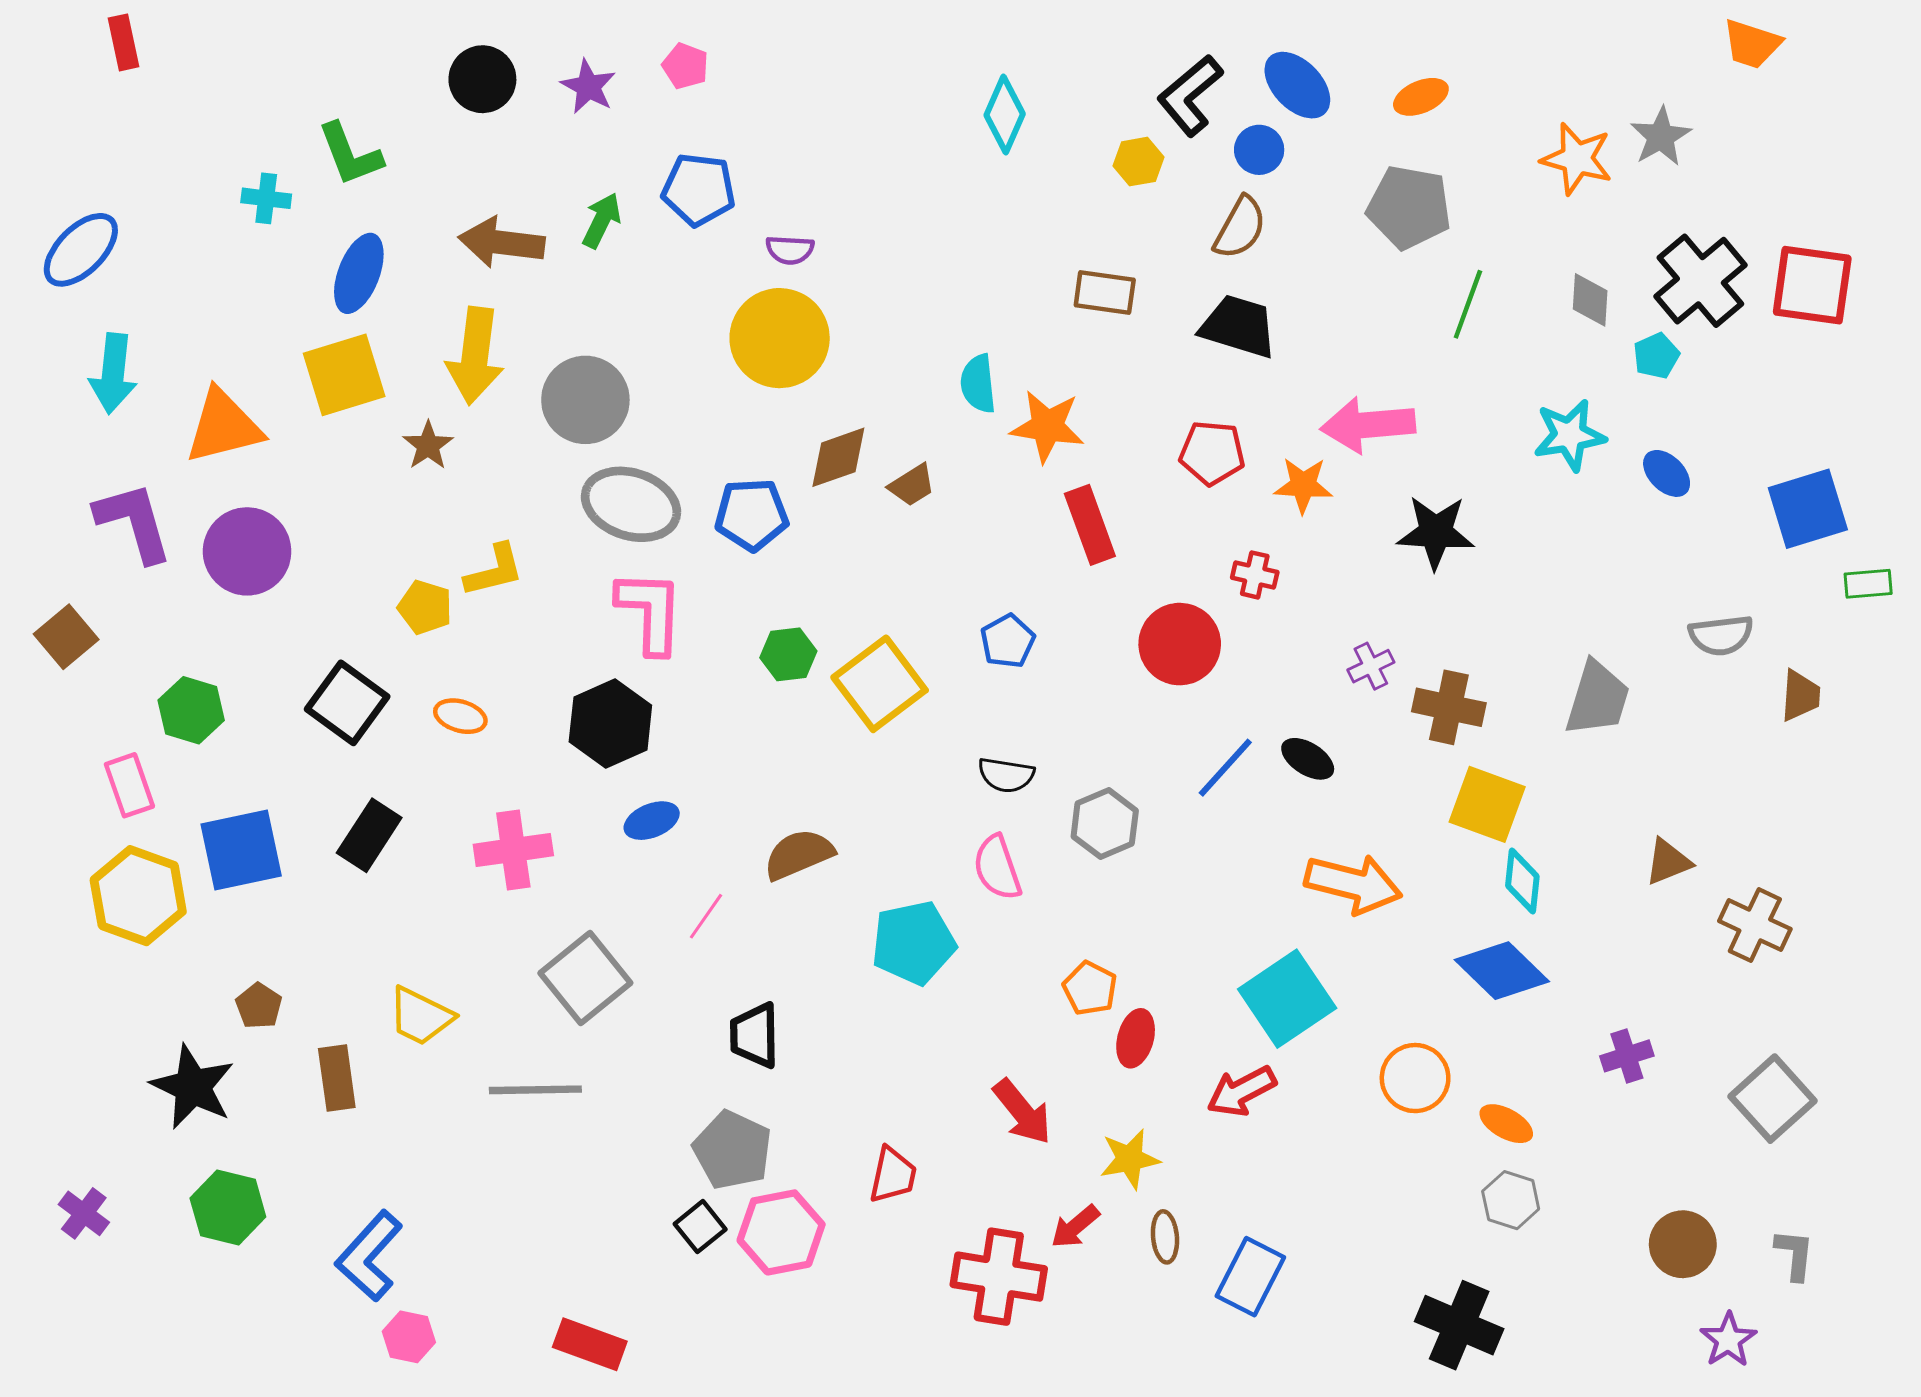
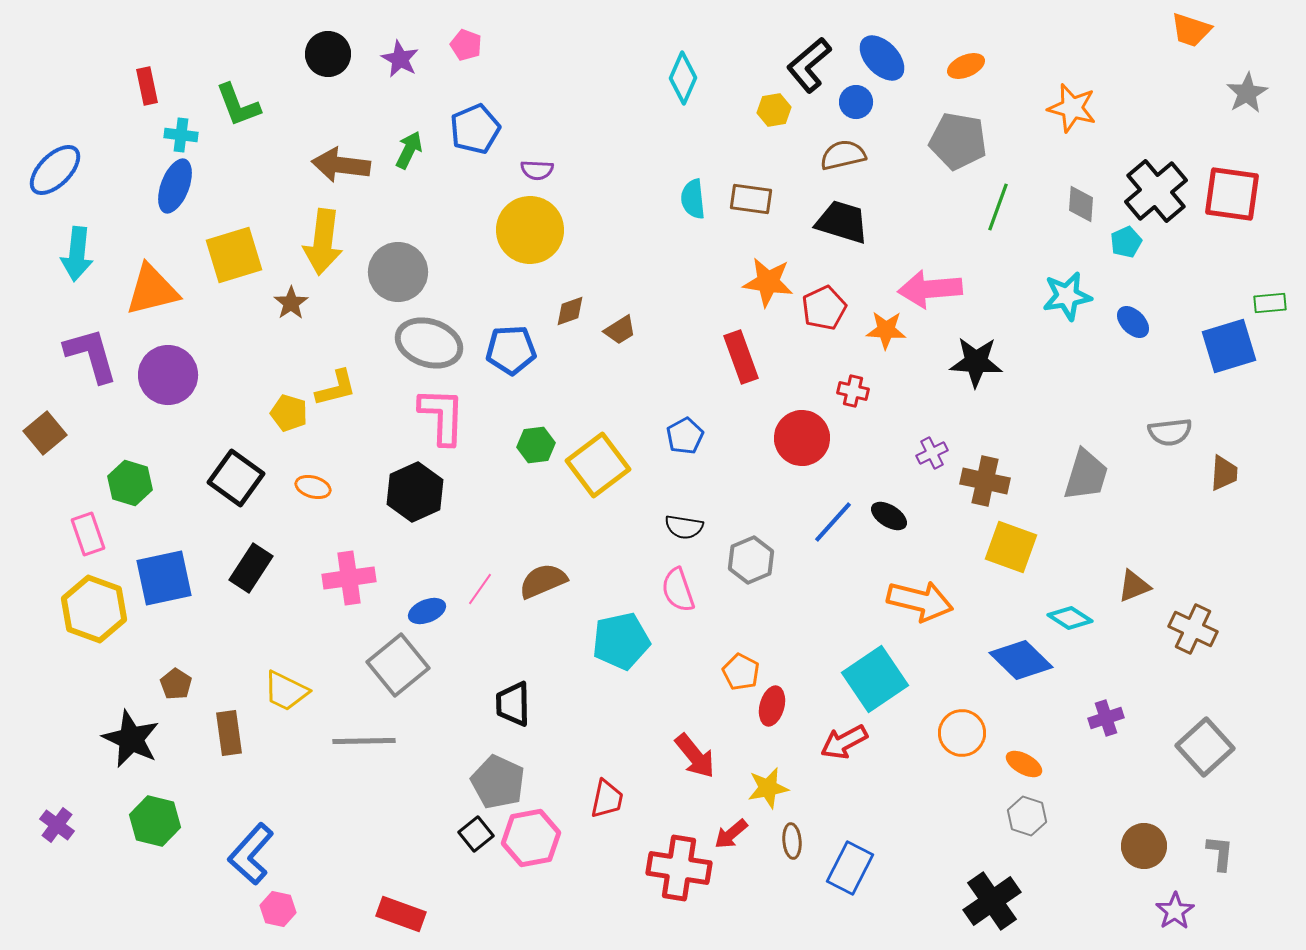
red rectangle: (124, 42) -> (147, 86), moved
gray star: (1661, 137) -> (1247, 93), moved
blue pentagon: (699, 190) -> (475, 129), turned -30
brown semicircle: (1240, 228) -> (843, 155), turned -132
blue ellipse: (359, 273) -> (175, 186), moved
cyan semicircle: (978, 384) -> (693, 199), moved
orange star: (1047, 426) -> (768, 282), moved
red pentagon: (1212, 453) -> (824, 308), turned -30
brown diamond: (838, 457) -> (570, 311), size x0.7
green rectangle: (1868, 584) -> (1270, 303), moved
blue ellipse: (652, 821) -> (427, 611), moved
cyan diamond: (1522, 881) -> (1070, 618), moved, turned -63
pink line: (706, 916) -> (480, 589), moved
black cross: (1459, 1325) -> (992, 901), turned 32

